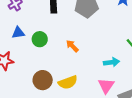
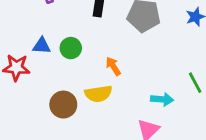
blue triangle: (18, 33) -> (42, 46), moved
yellow semicircle: (68, 82) -> (98, 94), moved

